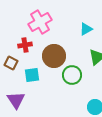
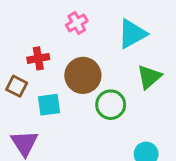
pink cross: (40, 22) -> (77, 23), moved, size x0.6
cyan triangle: (86, 29) -> (132, 34), size x1.5

